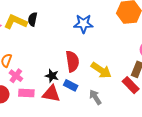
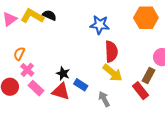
black semicircle: (33, 19) -> (49, 15), turned 96
red semicircle: (72, 61) -> (111, 52), moved
pink rectangle: (26, 93) -> (36, 88), turned 35

